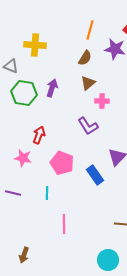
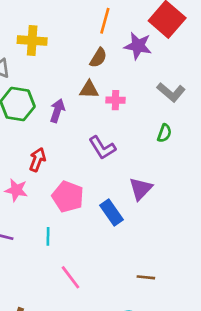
brown triangle: (88, 83) -> (89, 89), moved, turned 42
purple arrow: (52, 88) -> (57, 111), moved
pink cross: (102, 101) -> (115, 100), moved
pink line: (64, 224) -> (70, 277), turned -36

